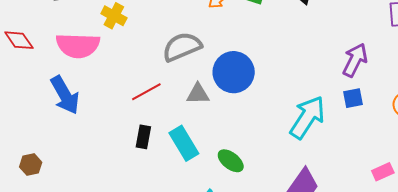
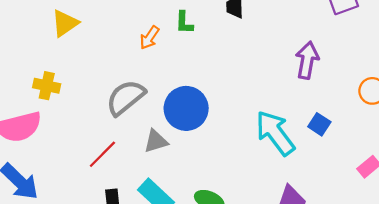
blue square: (353, 98) -> (319, 124), moved, turned -30
cyan arrow: (307, 117) -> (275, 133), turned -54

